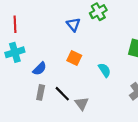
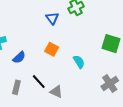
gray rectangle: (41, 92) -> (16, 87), moved
gray triangle: (82, 103) -> (56, 92), turned -32

